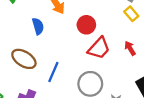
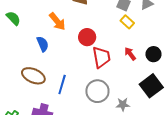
red trapezoid: (99, 48) -> (101, 57), turned -45

